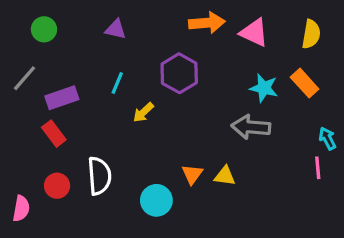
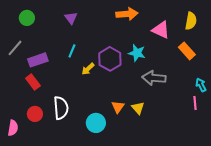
purple triangle: (116, 29) -> (71, 18), turned 40
pink triangle: (254, 33) -> (161, 30), moved
purple hexagon: (179, 73) -> (110, 59), moved
cyan star: (264, 88) -> (137, 53), moved
yellow triangle: (225, 176) -> (138, 108), turned 40

